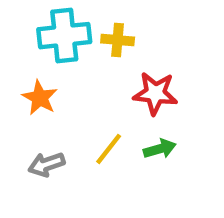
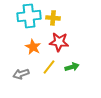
red star: (155, 93) -> (59, 42), moved
orange star: (40, 98) -> (33, 47), moved

